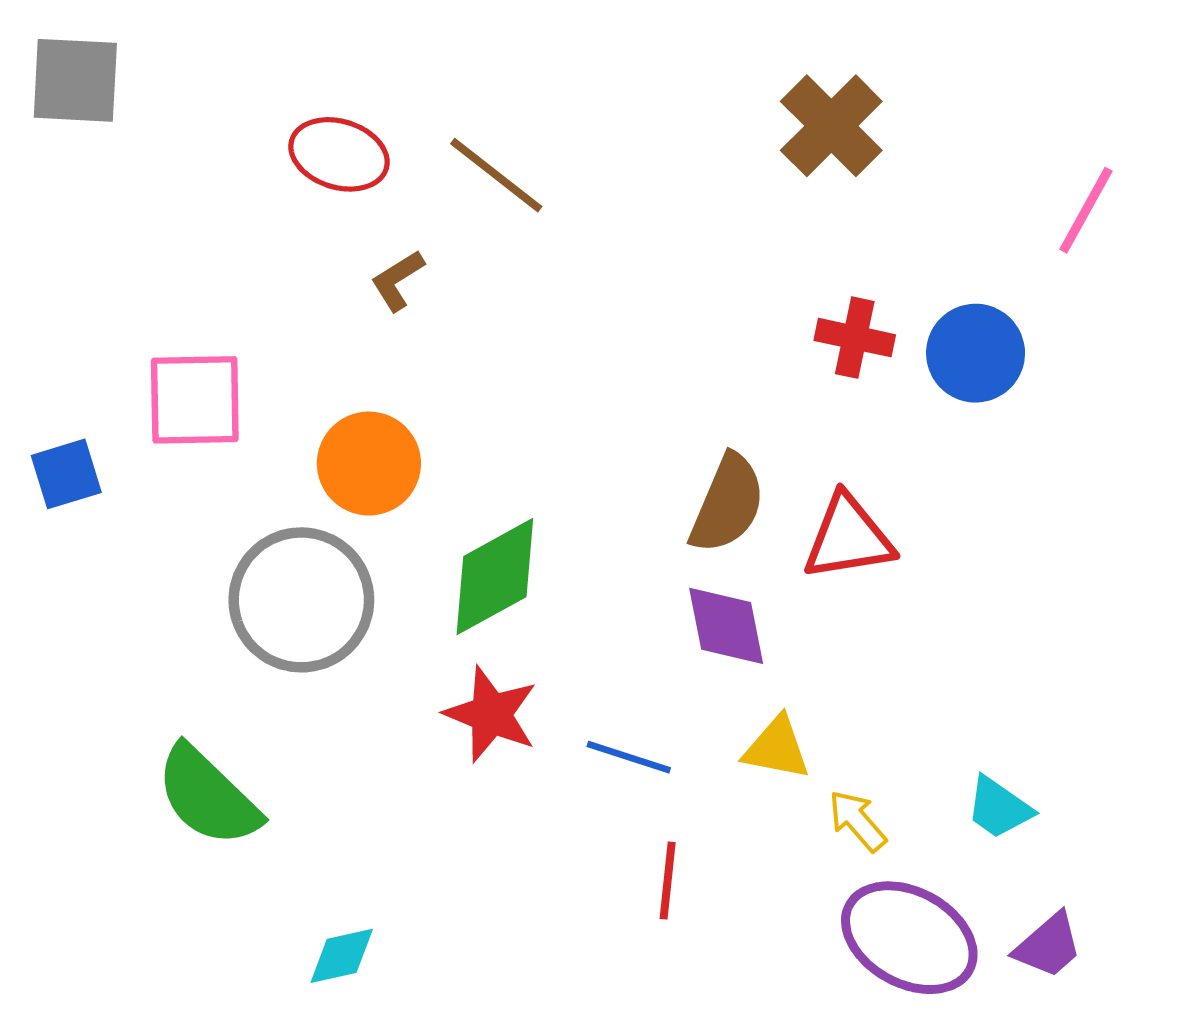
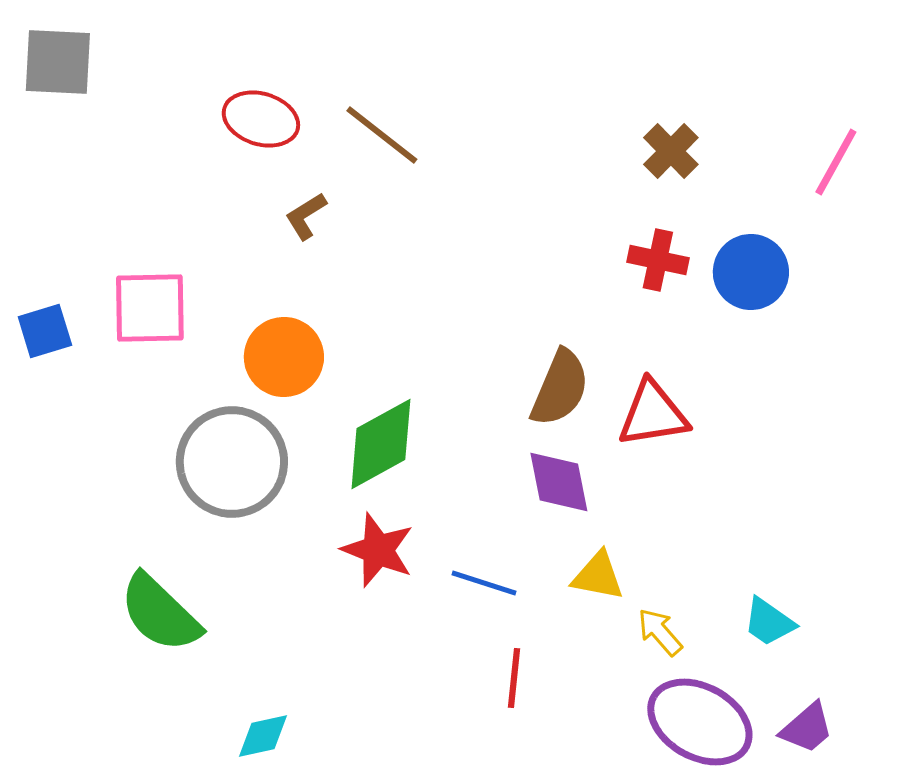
brown cross: (831, 126) -> (671, 151), moved, size x0.7
blue square: (66, 474) -> (45, 331), moved

